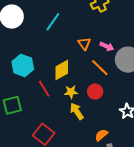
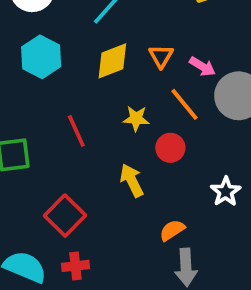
cyan hexagon: (23, 65) -> (41, 57), moved
yellow diamond: (62, 70) -> (112, 61), moved
yellow star: (71, 92) -> (136, 119), moved

